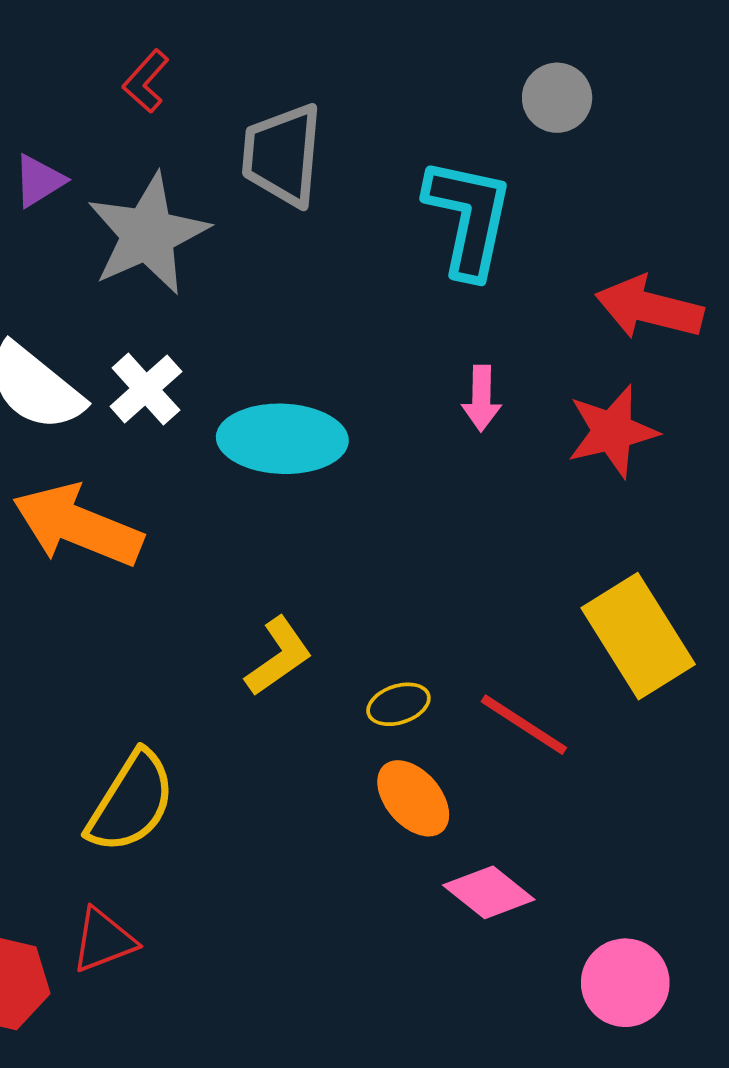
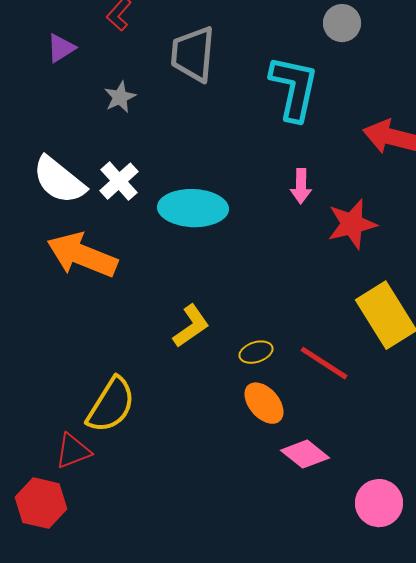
purple triangle: (39, 181) -> (61, 48), moved
gray star: (148, 234) -> (120, 97), size x0.5
red star: (612, 431) -> (352, 224), moved
red triangle: (103, 940) -> (73, 451), moved

